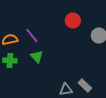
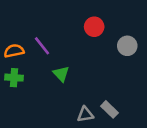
green triangle: (37, 56) -> (61, 74), moved

